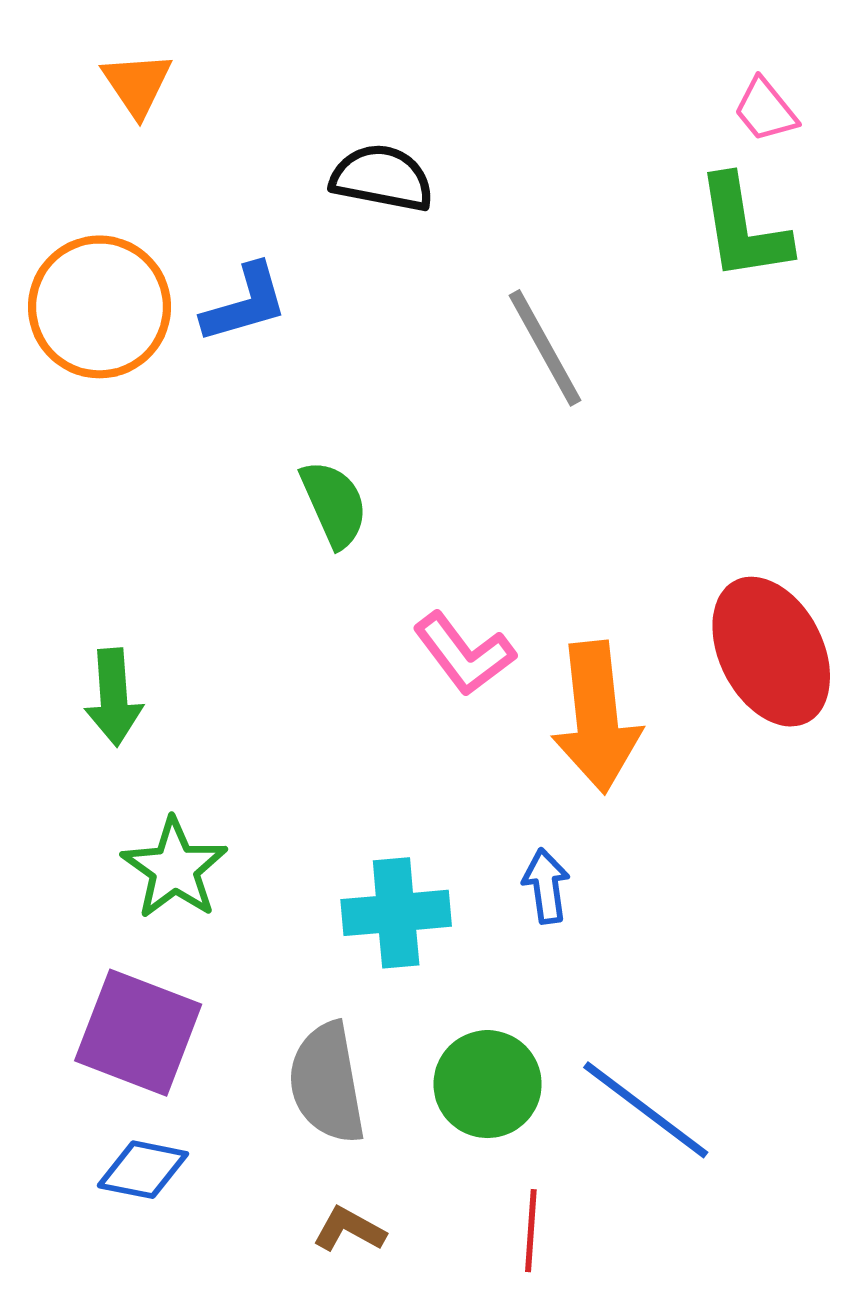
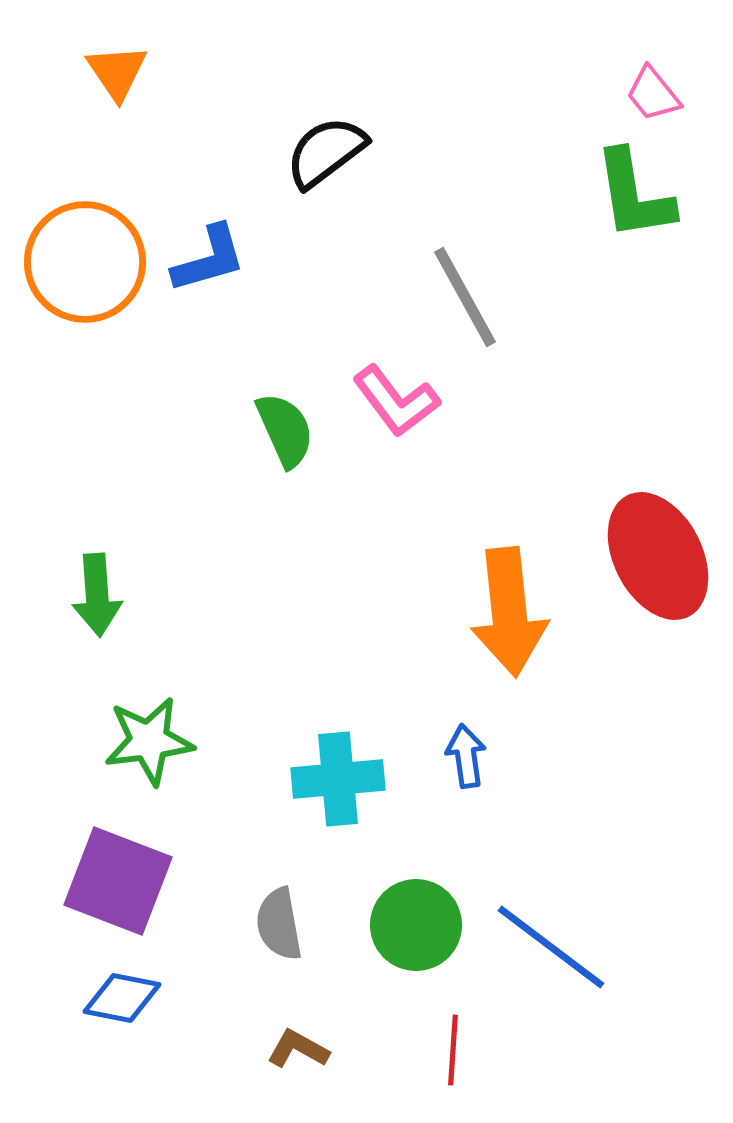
black semicircle: (382, 178) -> (326, 152), turned -48
pink L-shape: (464, 654) -> (396, 401), moved
green star: (175, 868) -> (149, 741), turned 30
gray semicircle: (327, 1083) -> (279, 924), size x0.7

